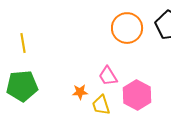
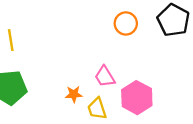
orange circle: (127, 28) -> (126, 23), size x0.7

